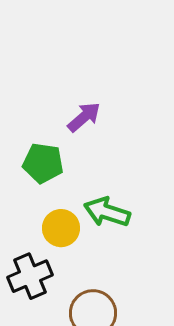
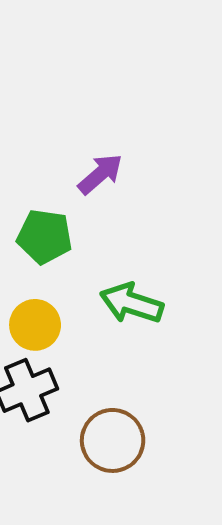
yellow circle: (61, 228) -> (35, 325), moved

